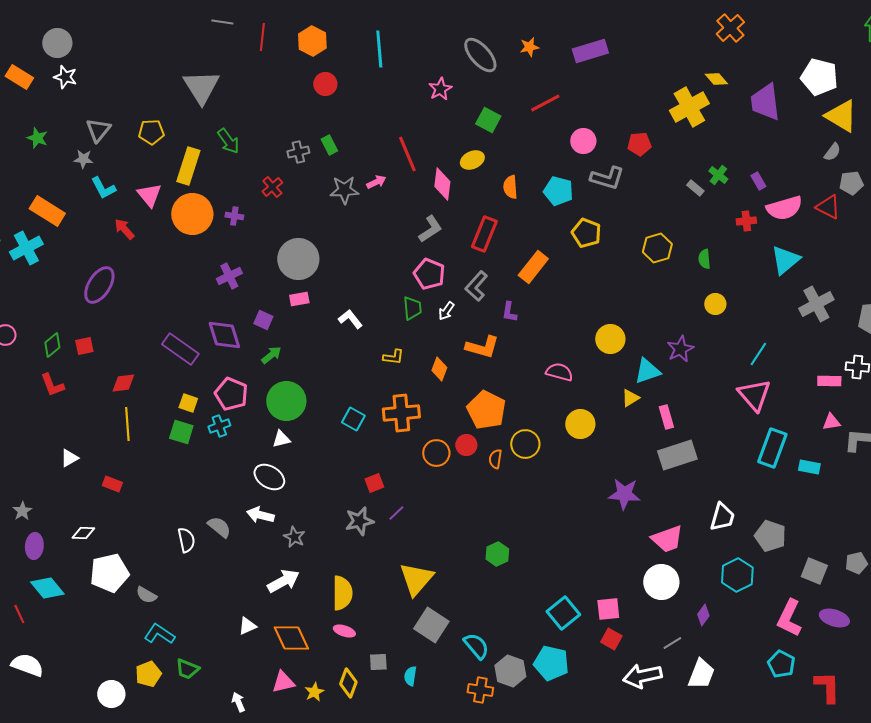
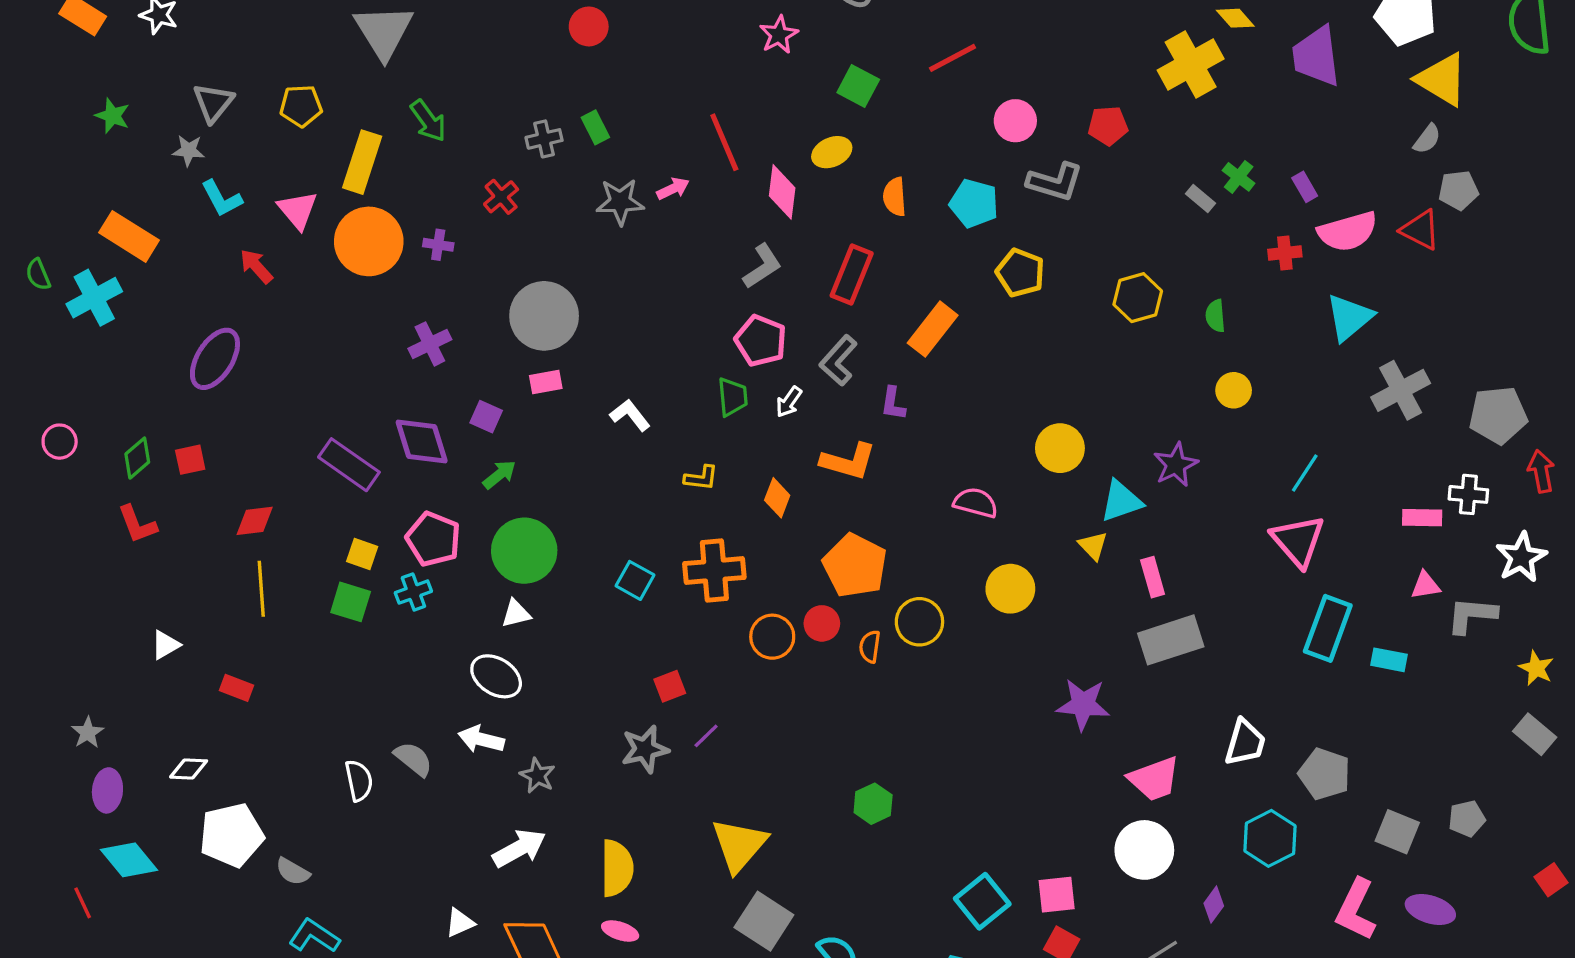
yellow triangle: (630, 398) -> (1093, 546), turned -42

